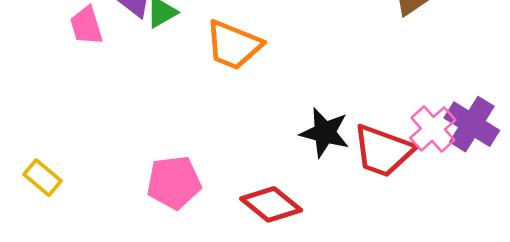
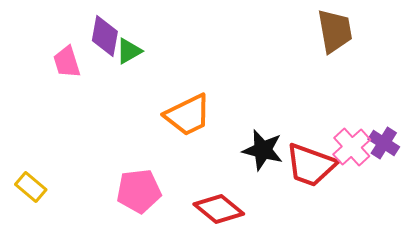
orange trapezoid: (233, 45) -> (188, 115), moved, turned -48
purple cross: (472, 124) -> (384, 143), size x0.7

